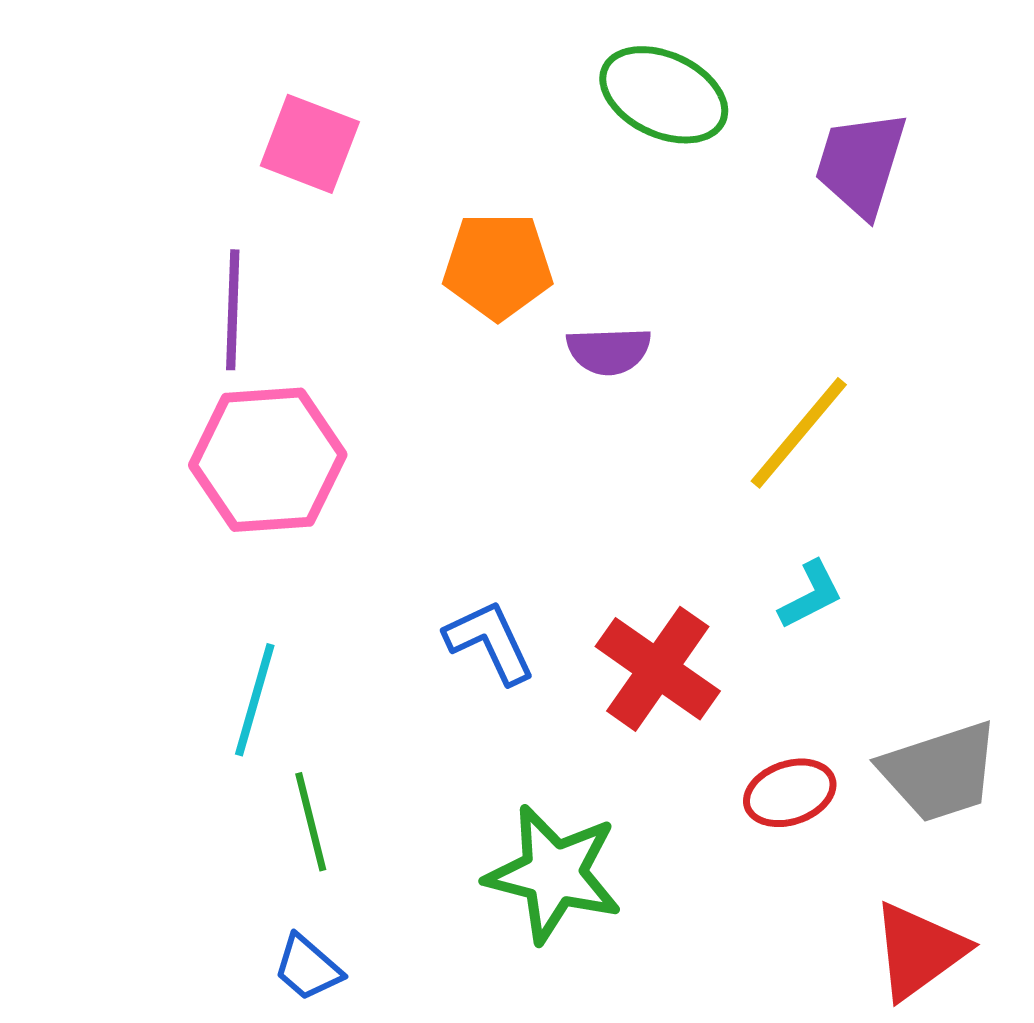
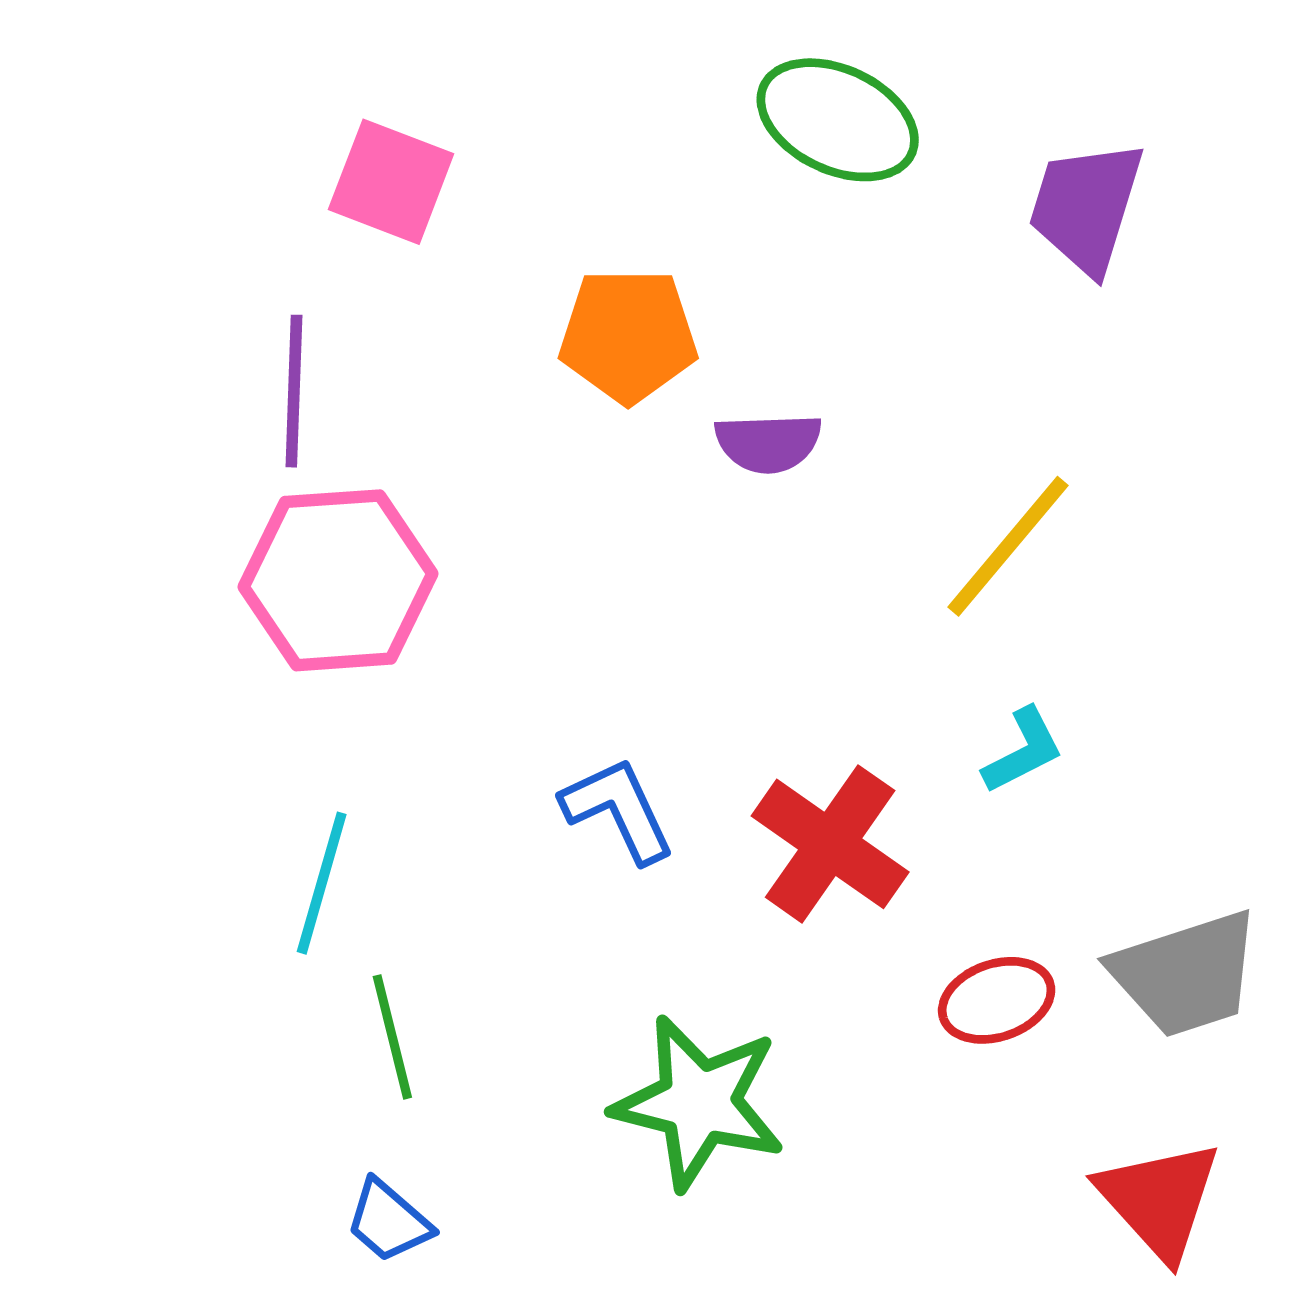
red triangle: (919, 951) -> (1159, 1200), turned -36

